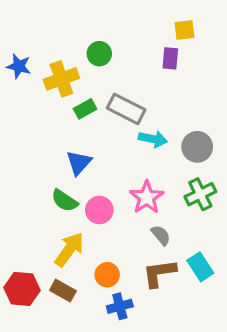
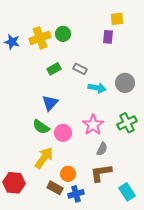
yellow cross: (61, 79) -> (40, 38), moved
gray rectangle: (126, 109) -> (80, 69), size x0.6
gray circle: (197, 147) -> (125, 83), moved
gray semicircle: (161, 235) -> (102, 149), turned 64
cyan rectangle: (200, 267) -> (127, 192), moved
brown rectangle: (63, 291) -> (55, 188), moved

